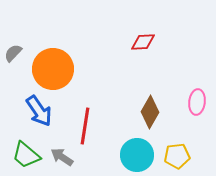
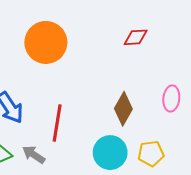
red diamond: (143, 42) -> (136, 37), moved
orange circle: (53, 69) -> (46, 42), moved

